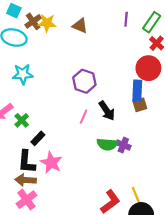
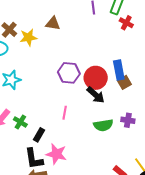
yellow star: (47, 23) -> (28, 37), moved
red circle: (148, 68) -> (96, 78), moved
pink line: (84, 117) -> (65, 113), moved
purple cross: (123, 145) -> (128, 120), moved

